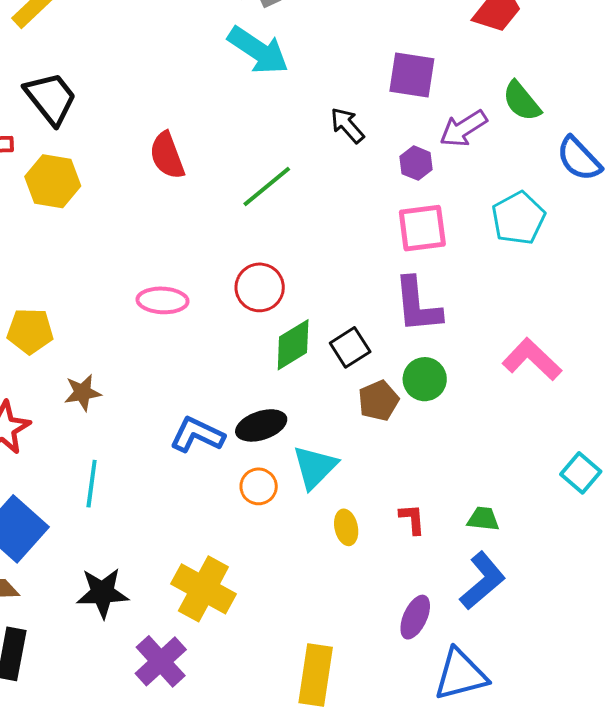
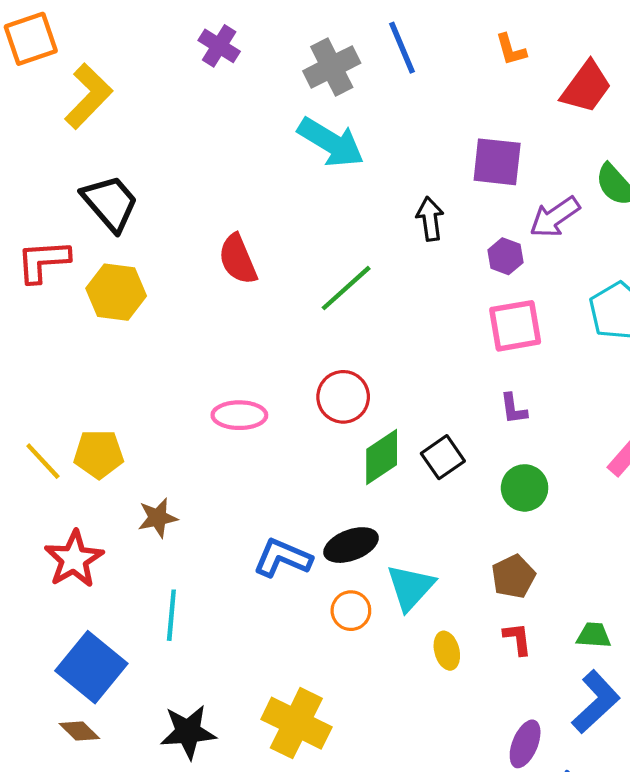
black arrow: (347, 125) -> (430, 219), turned 36
purple L-shape: (417, 305) -> (513, 409), size x0.5
brown pentagon: (378, 401) -> (513, 576), moved

